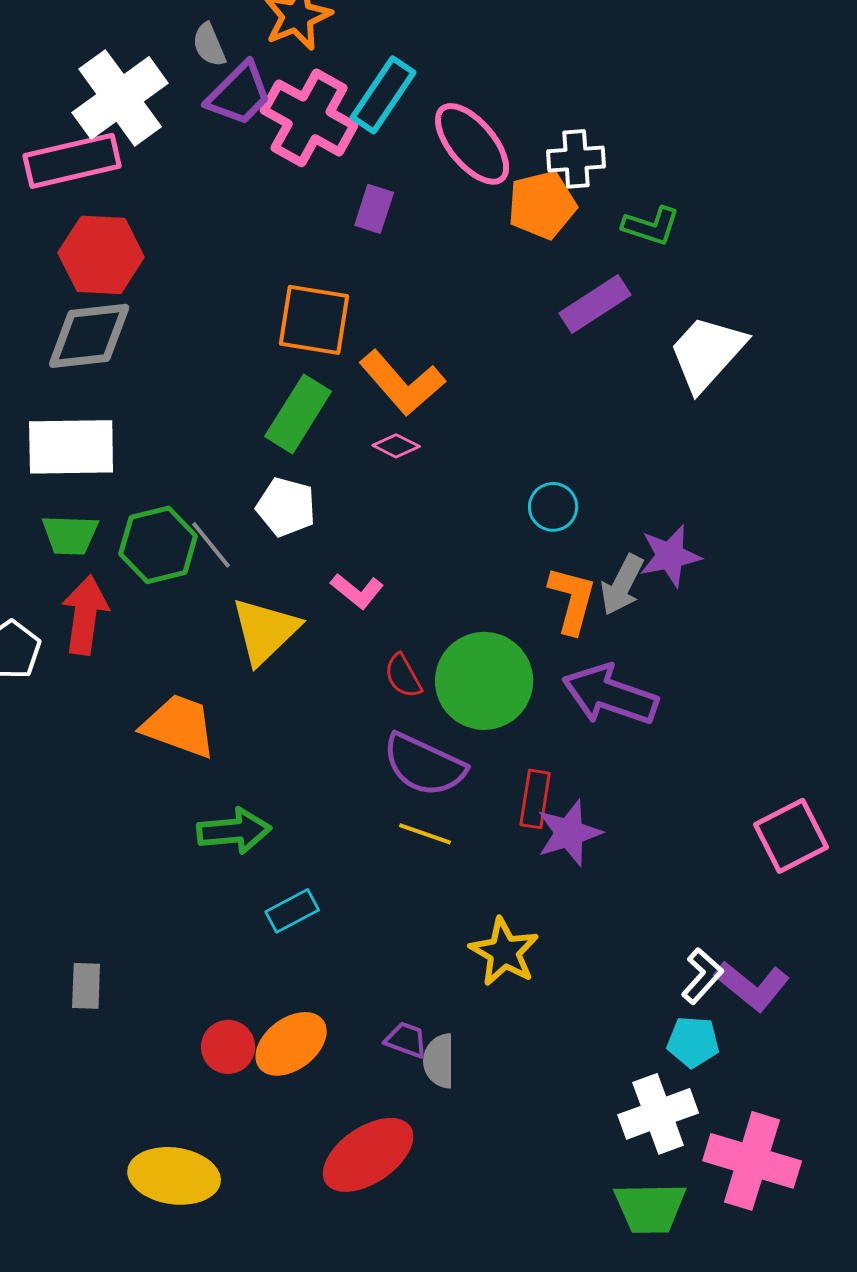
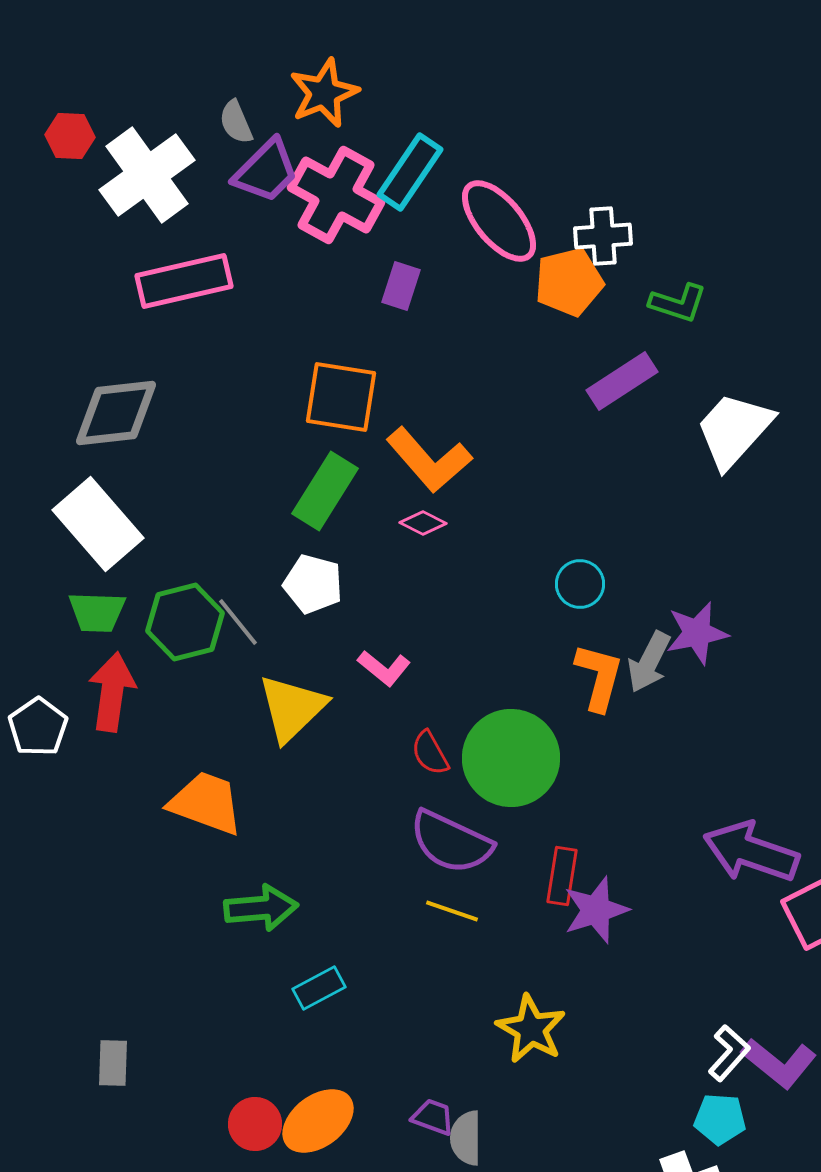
pink rectangle: (72, 161) -> (184, 281), moved
red hexagon: (101, 255) -> (70, 136), moved, size x0.6
white rectangle: (71, 447) -> (98, 524), turned 50
purple arrow: (610, 695) -> (751, 852), moved

